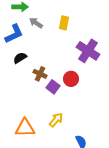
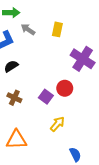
brown cross: (40, 74) -> (14, 98), moved
yellow arrow: (56, 120) -> (57, 124), moved

